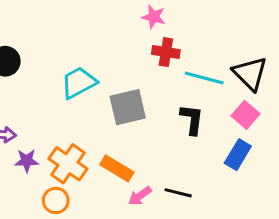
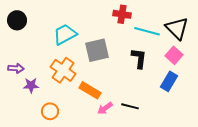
orange cross: (68, 164) -> (63, 70), moved

